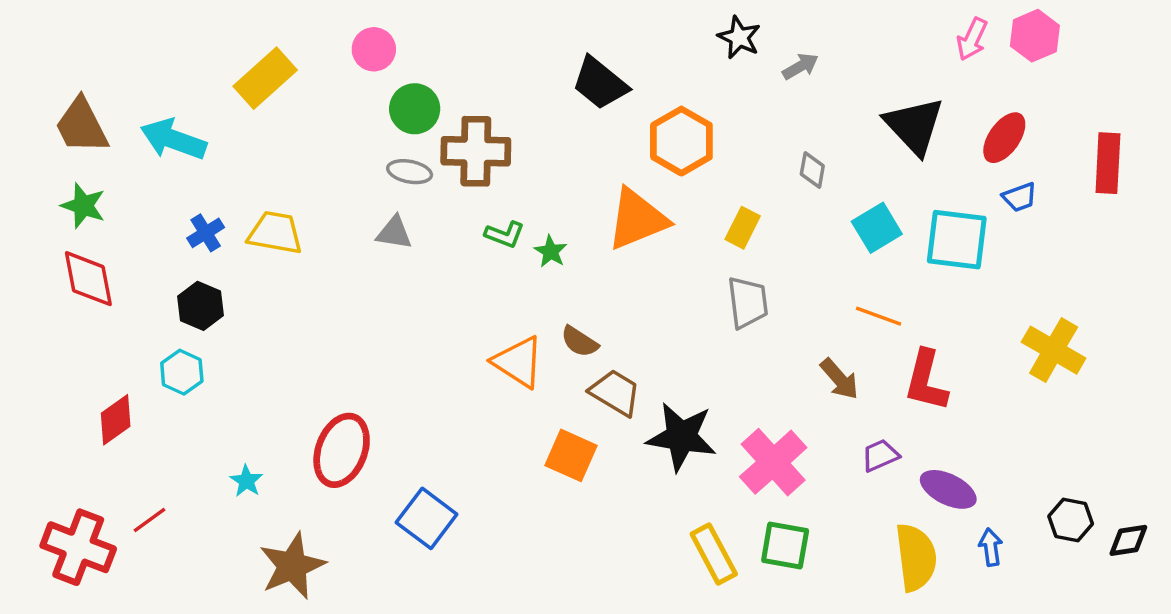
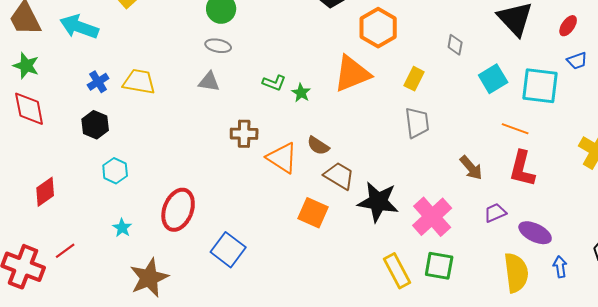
red ellipse: (1004, 138) -> (568, 26), size x0.7
brown cross: (476, 151) -> (244, 134), moved, size x0.7
orange line: (879, 316) -> (515, 129), moved
cyan hexagon: (182, 372) -> (115, 171), moved

